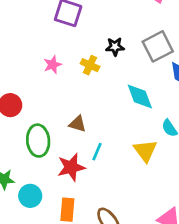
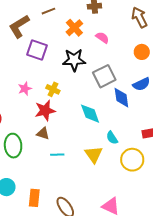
black star: (115, 47) -> (74, 60), moved, size x1.6
cyan line: (97, 152) -> (57, 155), turned 64
red star: (71, 167) -> (45, 111), moved

